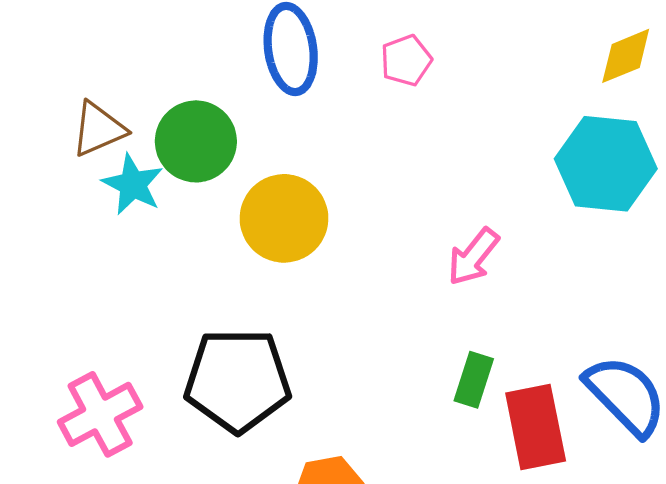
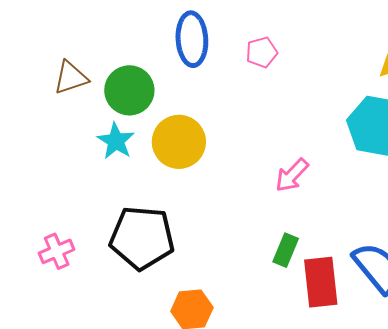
cyan star: (133, 184) -> (116, 141), moved
pink cross: (100, 414) -> (57, 251), size x0.7

